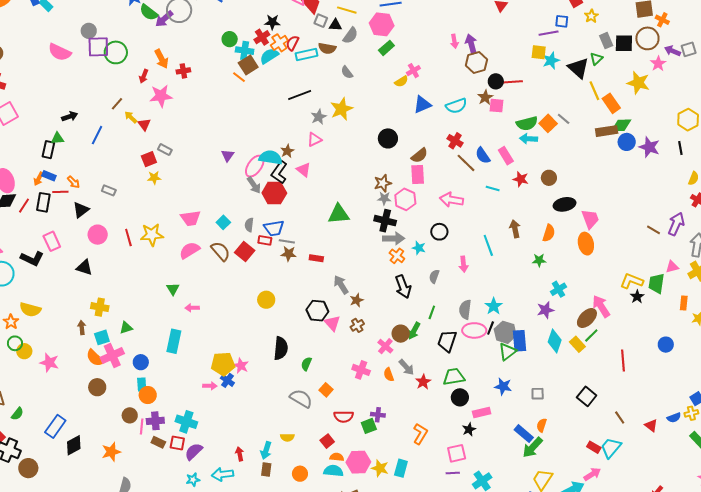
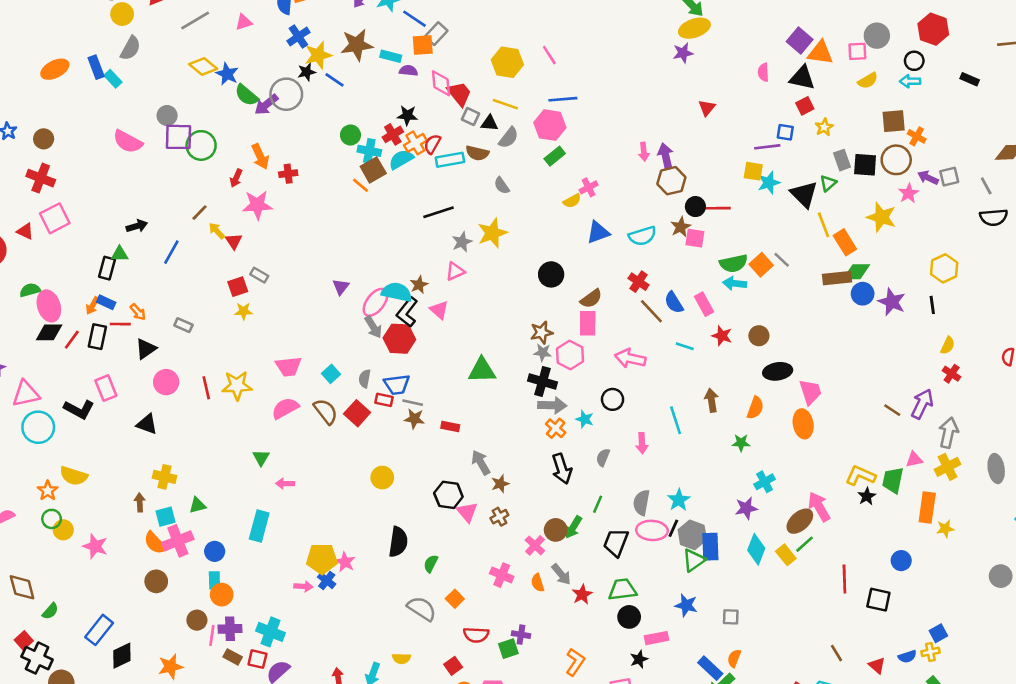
orange rectangle: (684, 303) -> (927, 508), size x1.6
black square: (587, 396) -> (878, 600), moved, turned -30

